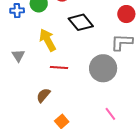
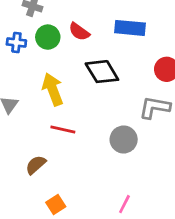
gray circle: (103, 68) -> (124, 139), size x0.7
pink line: (110, 114) -> (124, 204), turned 56

